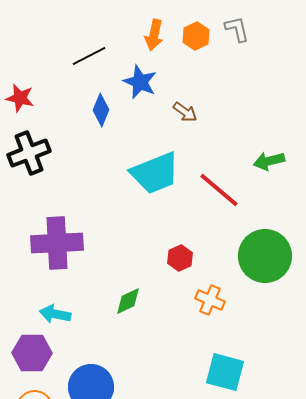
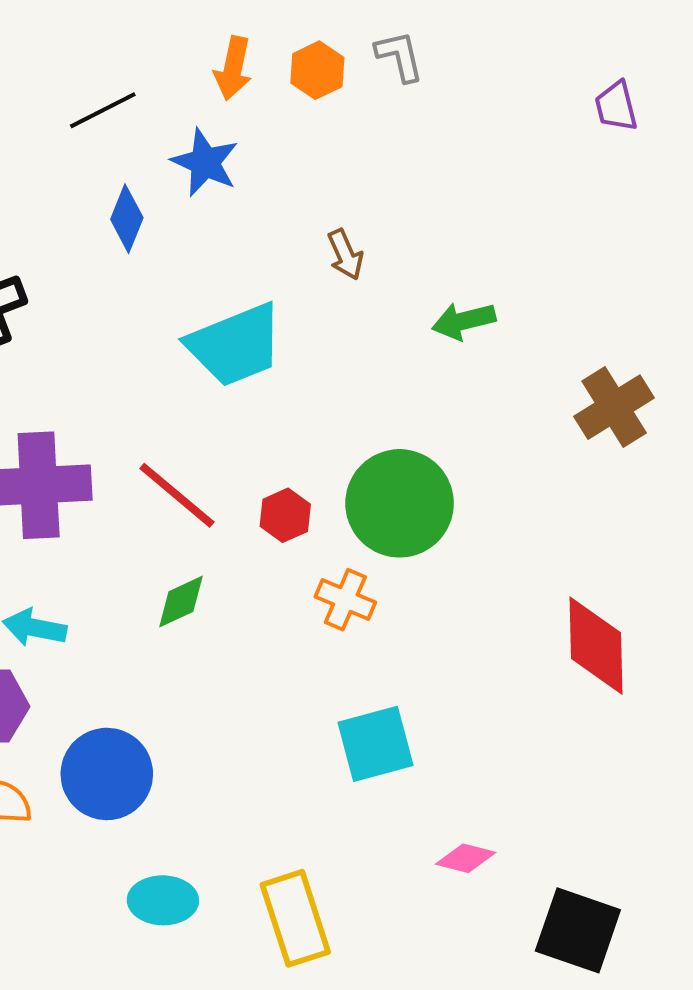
brown arrow: (185, 112) -> (345, 255), moved, turned 30
red line: (219, 190) -> (177, 495), moved
green circle: (265, 256) -> (400, 503), moved
cyan square: (225, 372) -> (375, 744), turned -30

